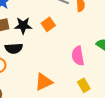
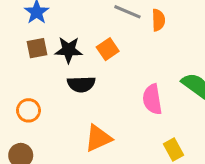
black semicircle: (14, 48) -> (81, 84), moved
yellow rectangle: (84, 85) -> (173, 150), moved

